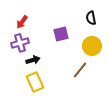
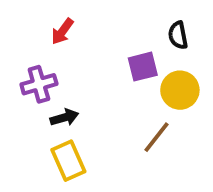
red arrow: (22, 22) -> (62, 31), moved
purple square: (61, 34) -> (143, 67), moved

